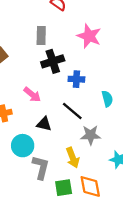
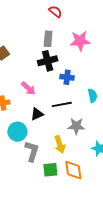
gray rectangle: (41, 36) -> (48, 39), moved
pink star: (89, 36) -> (80, 41), turned -30
black line: (72, 111) -> (62, 104), turned -54
black triangle: (44, 124) -> (37, 114), turned -40

